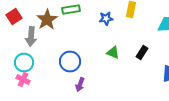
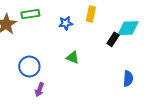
black rectangle: (142, 52) -> (113, 39), moved

